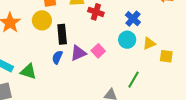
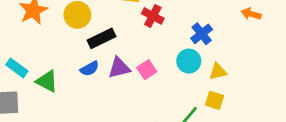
black rectangle: (62, 34) -> (102, 38), turned 60
yellow square: (166, 56) -> (215, 100), moved
blue semicircle: (57, 57) -> (90, 69), turned -152

